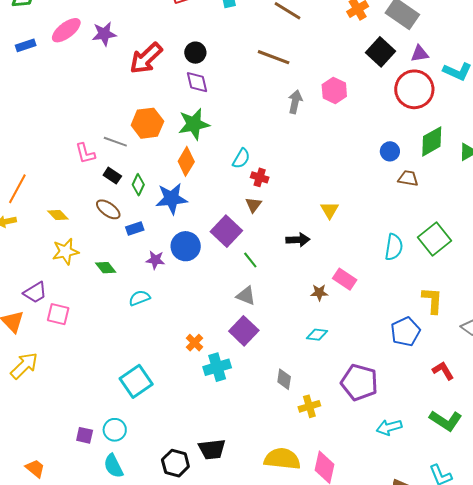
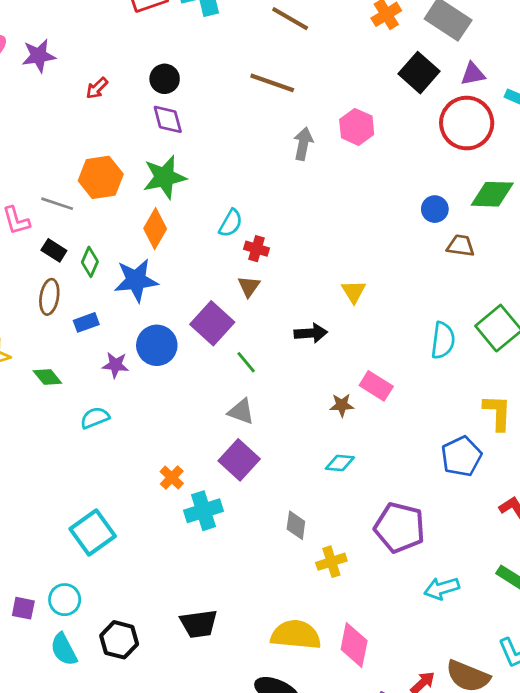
red arrow: (146, 58) -> (97, 88), size x0.5
green diamond: (432, 141) -> (492, 194), turned 32
brown ellipse: (108, 209) -> (49, 297), turned 65
black hexagon: (175, 463) -> (119, 640), moved

